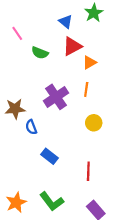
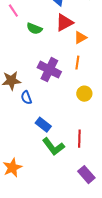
purple cross: (56, 97) -> (49, 70), turned -30
green L-shape: (52, 201) -> (53, 147), moved

